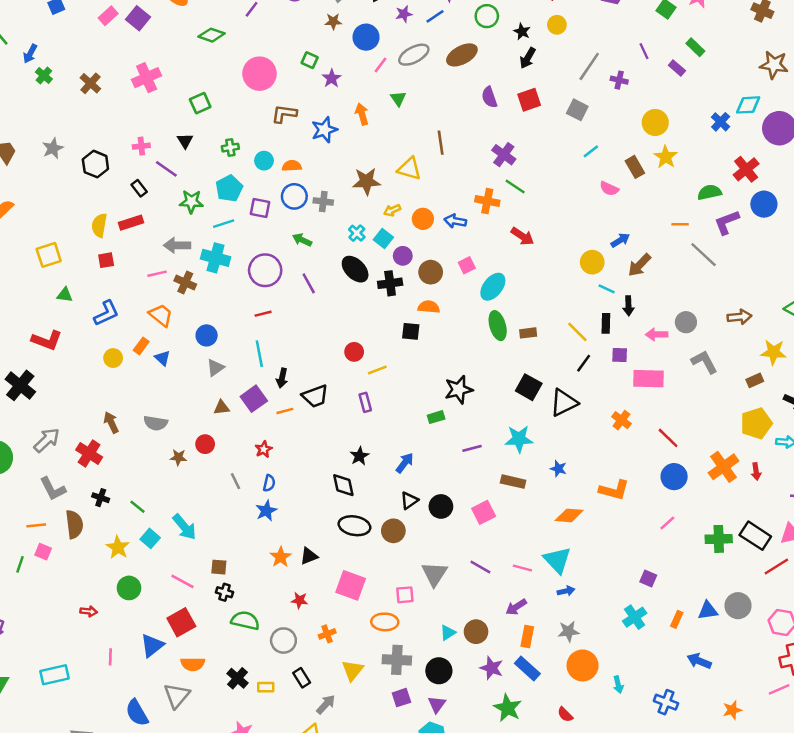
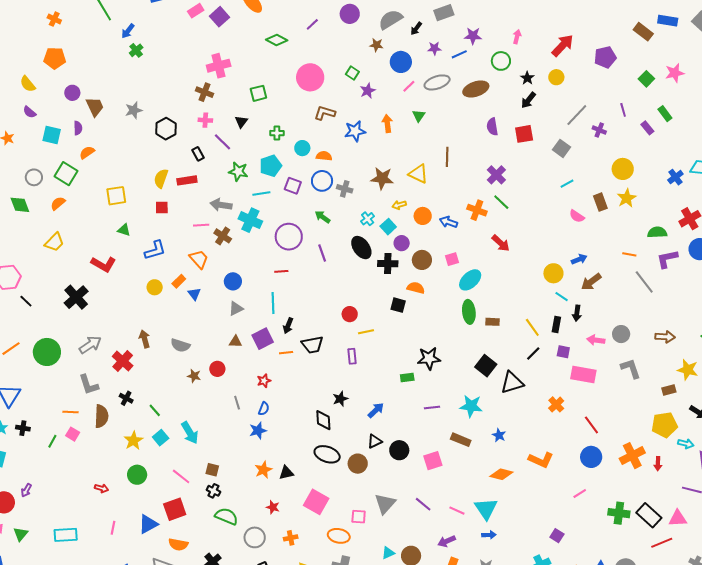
brown cross: (90, 83) -> (204, 92), moved, turned -30

